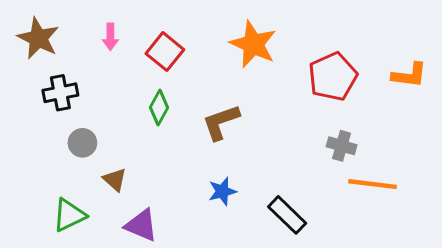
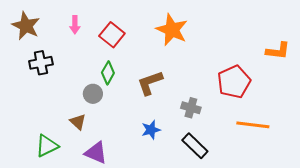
red pentagon: (333, 77) -> (234, 82), moved
gray circle: (82, 143) -> (93, 94), moved
gray cross: (342, 146) -> (191, 108), moved

